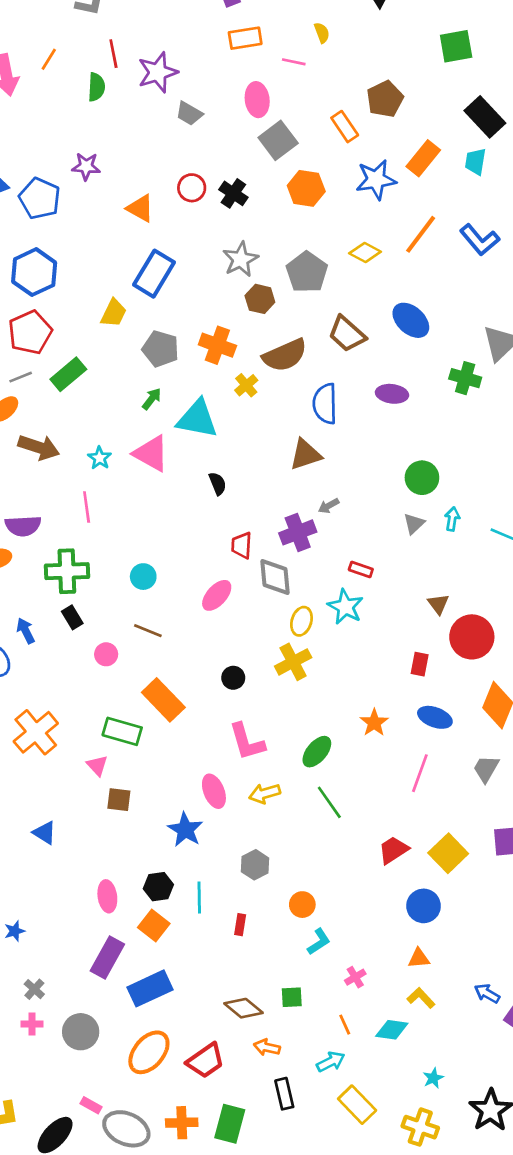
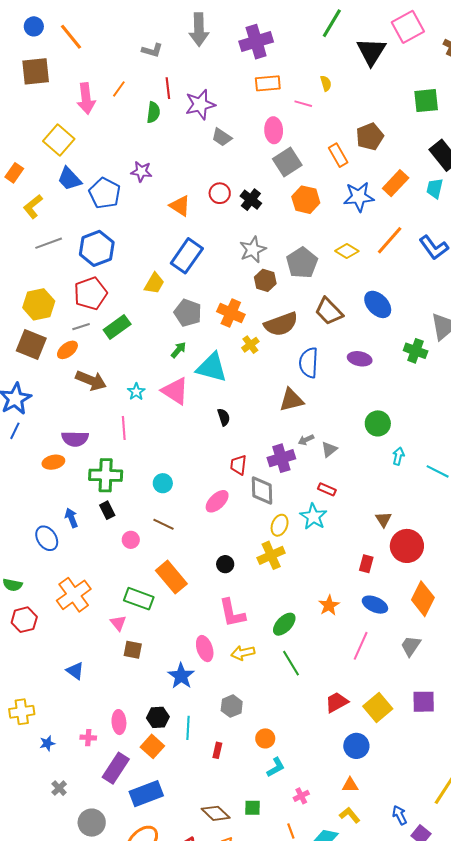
gray triangle: (414, 524) -> (329, 449), moved
blue arrow: (487, 993) -> (400, 815), turned 30
pink cross: (32, 1024) -> (88, 738), moved

